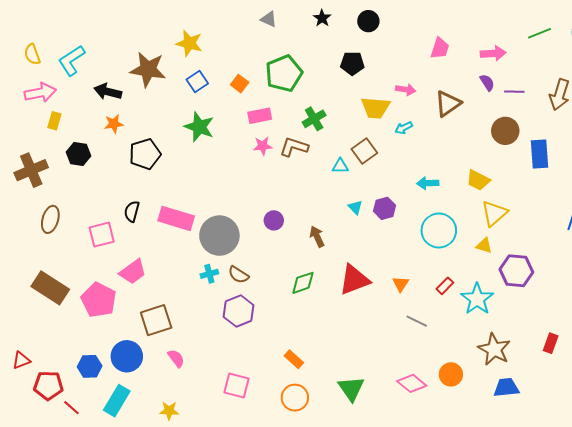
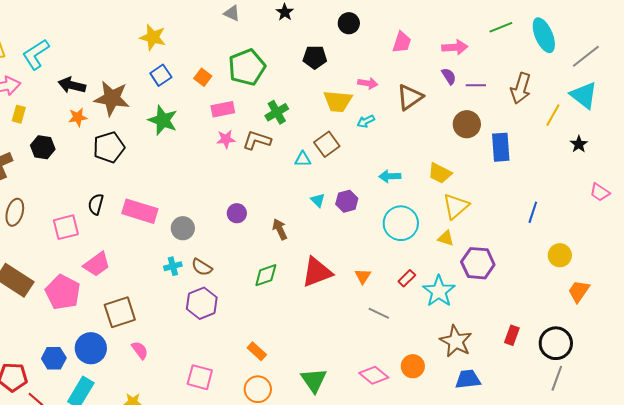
black circle: (368, 21) -> (349, 23), moved
brown star: (148, 69) -> (112, 98), moved
gray circle: (219, 236) -> (183, 228), size x0.6

